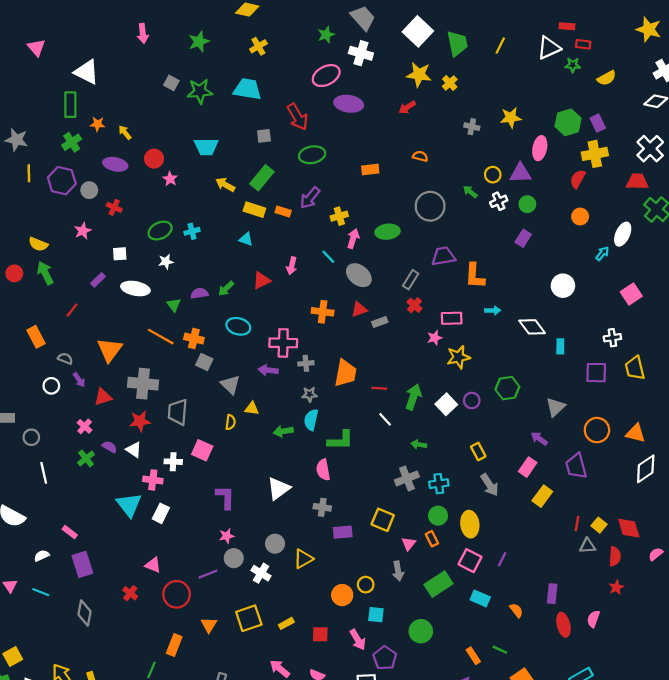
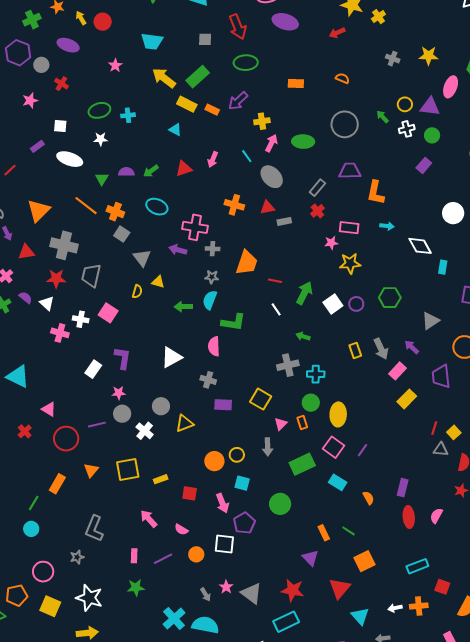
red circle: (154, 159) -> (103, 22), moved
yellow arrow: (225, 185) -> (164, 78), size x1.4
gray arrow: (490, 485) -> (381, 349), moved
cyan triangle: (129, 505) -> (18, 376), moved, turned -35
white rectangle: (161, 513) -> (93, 369), moved

